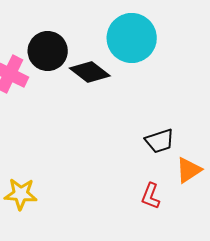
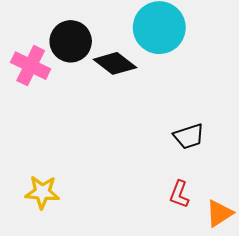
orange triangle: (189, 170) -> (219, 213), moved

